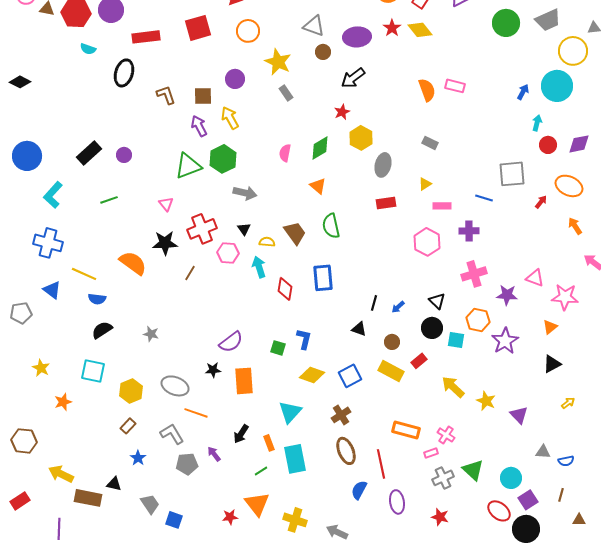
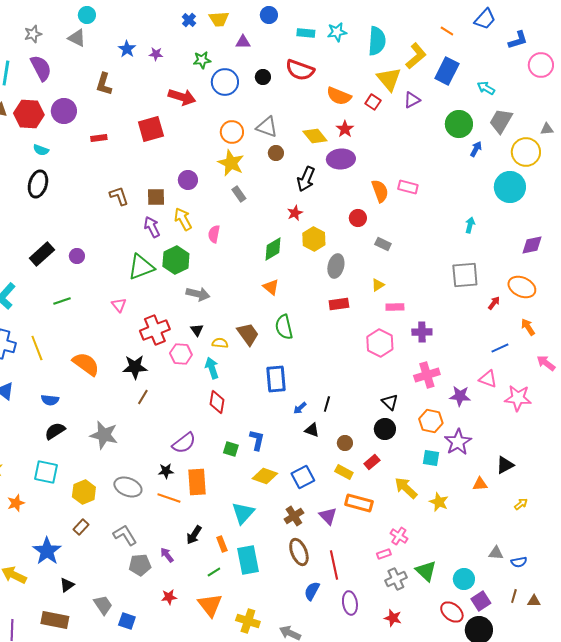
gray trapezoid: (548, 20) -> (501, 121), turned 144
yellow diamond: (420, 30) -> (315, 136), moved
orange circle: (248, 31) -> (232, 132), moved
red rectangle: (146, 37) -> (99, 138), size x0.6
purple ellipse: (357, 37) -> (341, 159), moved
black ellipse: (124, 73) -> (38, 184), moved
black arrow: (353, 78) -> (306, 179), turned -30
blue arrow: (523, 92) -> (476, 149), moved
cyan arrow: (537, 123) -> (470, 225), moved
red circle: (548, 145) -> (358, 218), moved
pink semicircle: (285, 153) -> (214, 234), moved
blue line: (484, 198) -> (500, 348), moved, turned -42
black star: (165, 243) -> (135, 367), moved
brown line: (190, 273) -> (143, 397), moved
yellow line: (84, 274) -> (37, 348), moved, turned 45
red diamond: (285, 289) -> (217, 402), moved
blue arrow: (398, 307) -> (300, 408), moved
orange triangle: (550, 327) -> (480, 484), moved, turned 35
gray star: (151, 334) -> (104, 435), size x1.8
cyan square: (456, 340) -> (431, 458), moved
yellow rectangle: (391, 371) -> (344, 472), size x0.7
orange line: (196, 413) -> (169, 498), moved
purple triangle: (519, 415) -> (328, 516), moved
orange rectangle: (406, 430) -> (359, 503), moved
blue star: (138, 458) -> (47, 551), moved, size x1.8
black triangle: (114, 484) -> (67, 585), turned -49
brown rectangle: (88, 498) -> (55, 620), moved
red star: (230, 517) -> (169, 597), moved
brown triangle: (579, 520) -> (534, 601), moved

